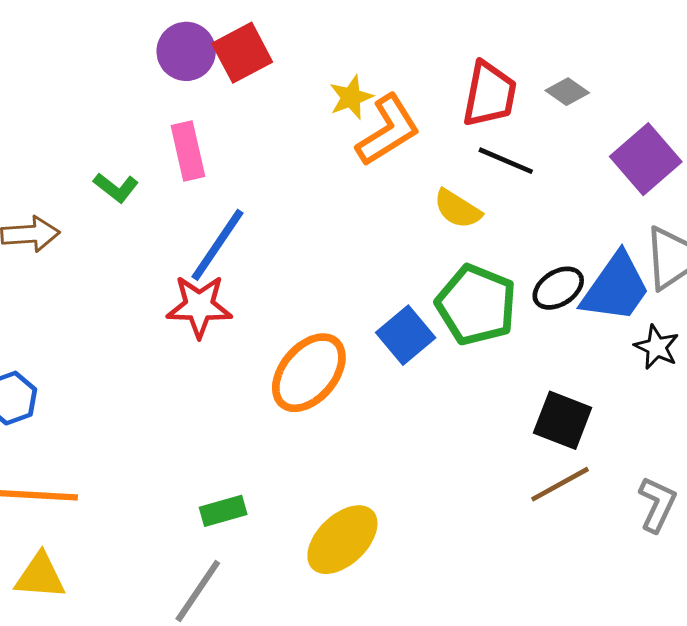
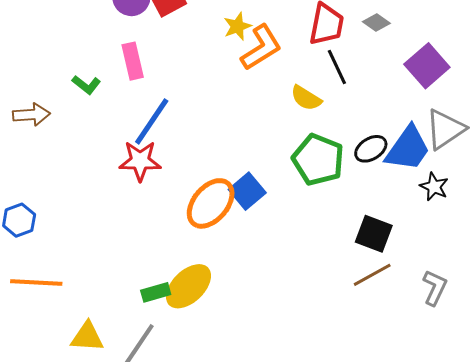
black line: (506, 161) -> (337, 67), turned 42
blue square: (406, 335) -> (247, 191), moved
yellow ellipse: (342, 540) -> (188, 286), moved
yellow triangle: (40, 576) -> (87, 337), moved

